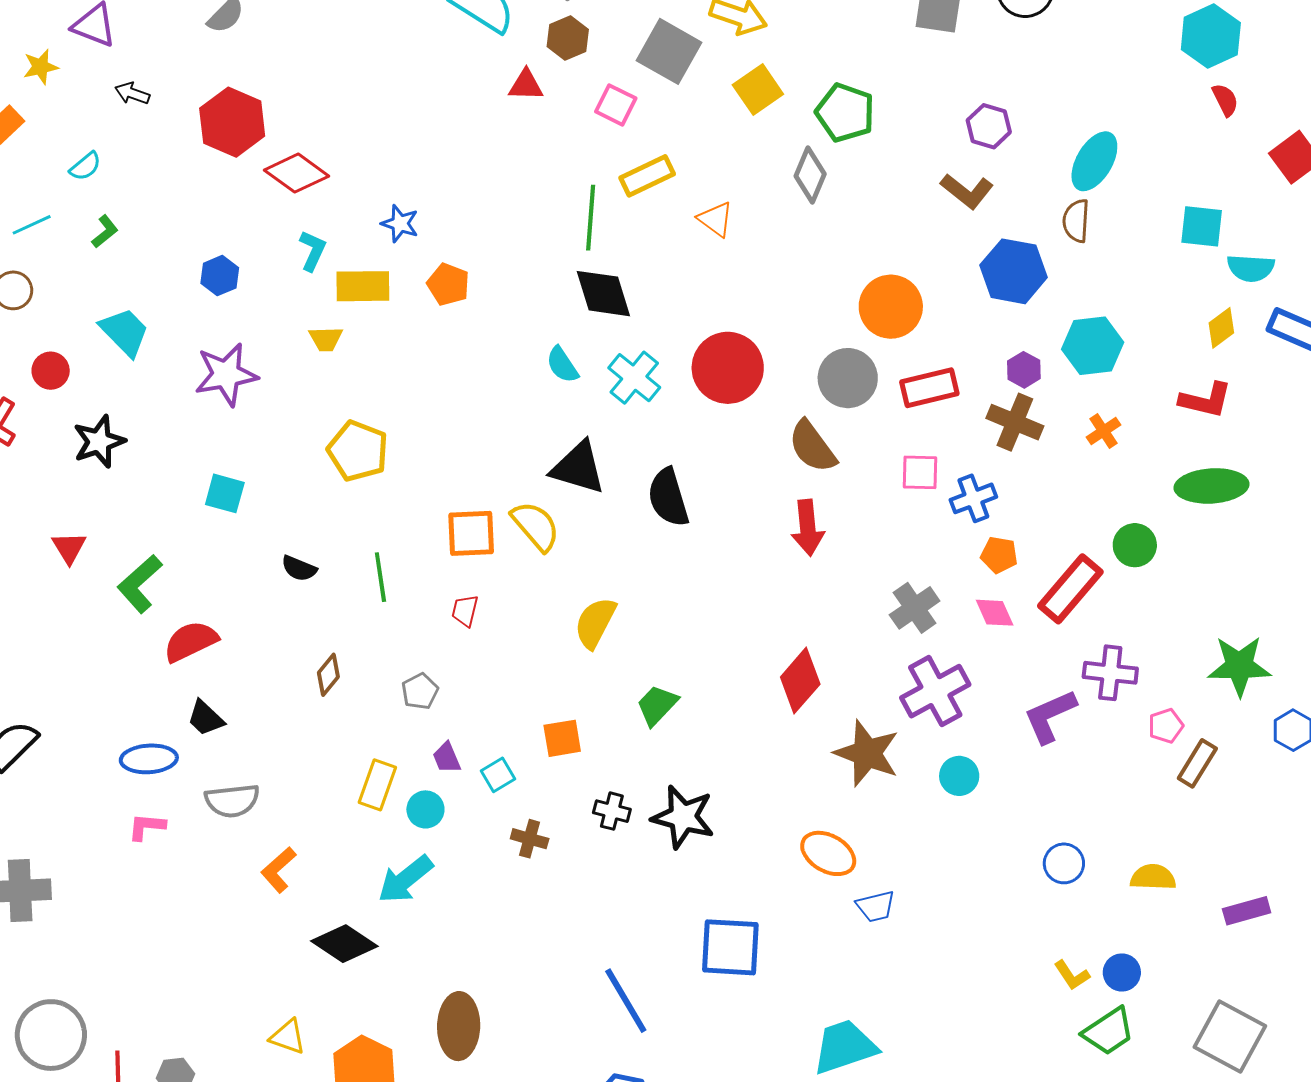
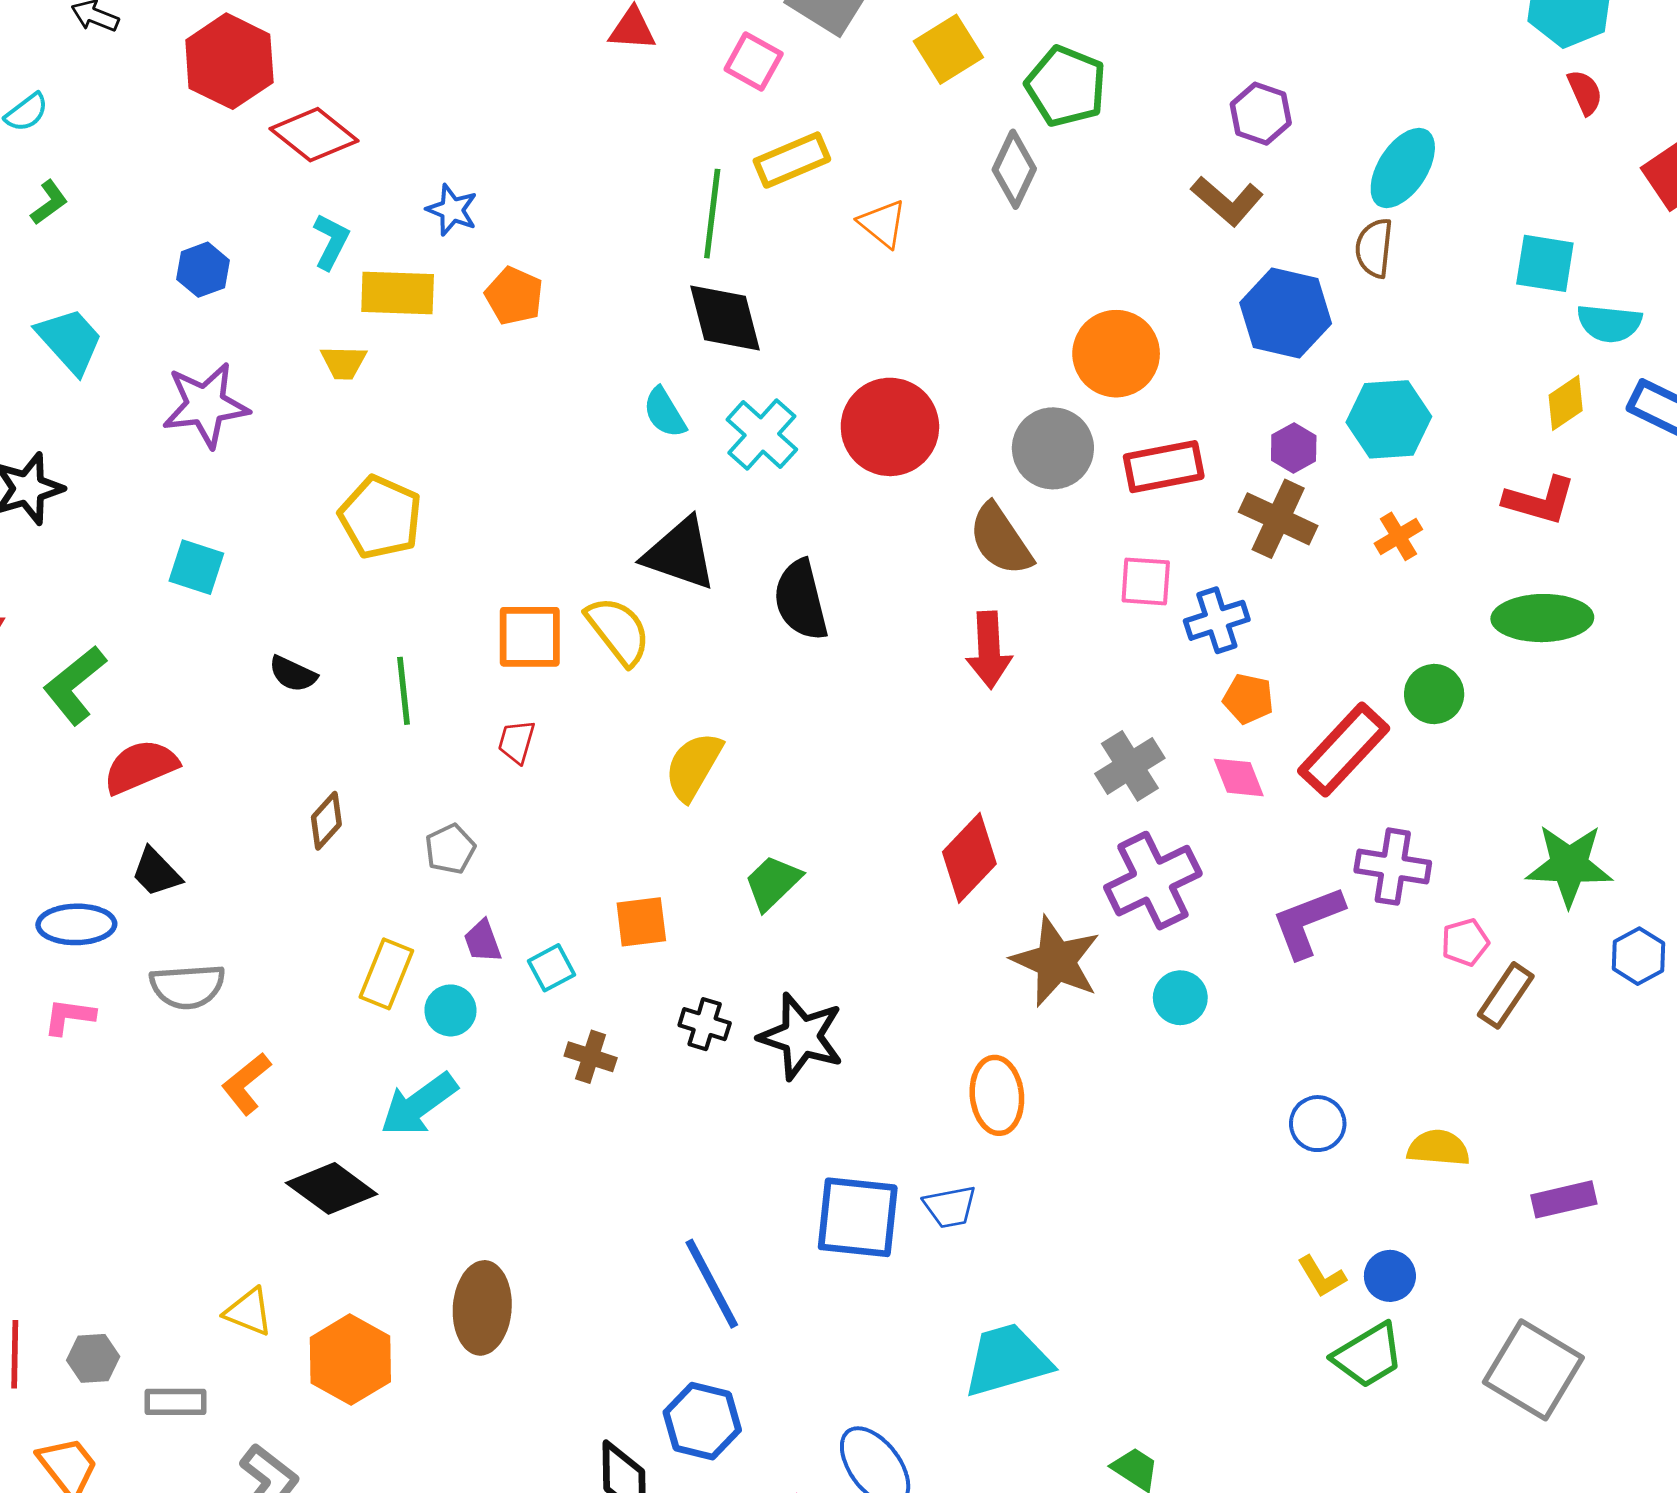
orange ellipse: (828, 853) -> (997, 1095), turned 52
blue trapezoid: (876, 906) -> (950, 1207), moved

